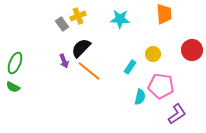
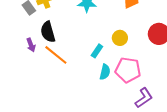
black semicircle: (81, 48) -> (48, 32), turned -60
cyan semicircle: (140, 97) -> (105, 72), moved

